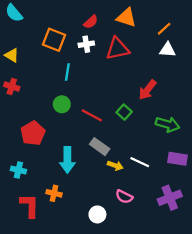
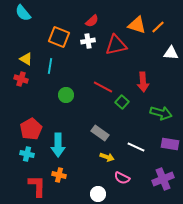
orange triangle: (126, 18) -> (137, 25), moved
white triangle: (168, 50) -> (171, 53), moved
yellow triangle: (12, 55) -> (26, 59), moved
cyan line: (67, 72) -> (50, 66), moved
red arrow: (147, 90) -> (143, 82), turned -42
red line: (92, 115) -> (103, 87), moved
red pentagon: (33, 133) -> (31, 129), moved
cyan arrow: (67, 160) -> (58, 145), moved
yellow arrow: (115, 165) -> (107, 157), moved

